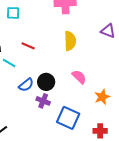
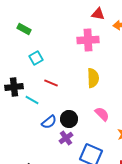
cyan square: (13, 13) -> (36, 58), moved, turned -32
purple cross: (43, 101) -> (66, 138), turned 32

